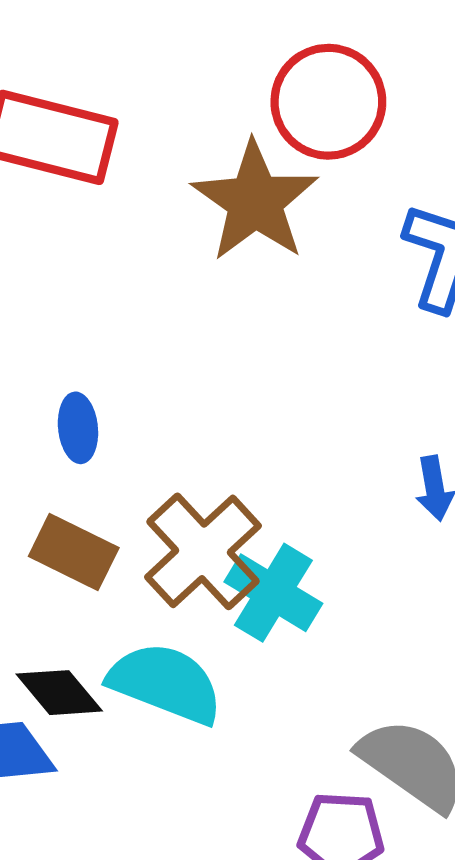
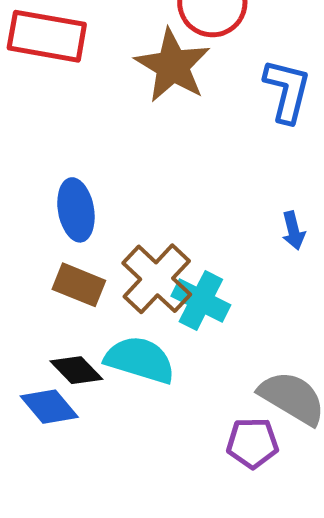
blue ellipse: (78, 428) -> (76, 210), size x1.5

